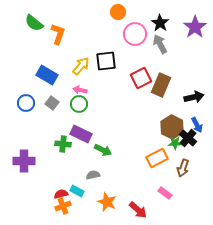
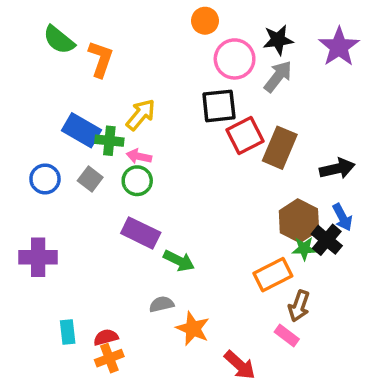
black star: (160, 23) -> (278, 40), turned 30
gray arrow: (160, 44) -> (278, 76), turned 66
black square: (106, 61) -> (219, 106), moved
green cross: (63, 144) -> (109, 141), moved
purple cross: (24, 161) -> (38, 257), moved
brown arrow: (183, 168) -> (299, 306), moved
cyan rectangle: (77, 191) -> (68, 332), moved, turned 56
orange star: (107, 202) -> (193, 329), moved

